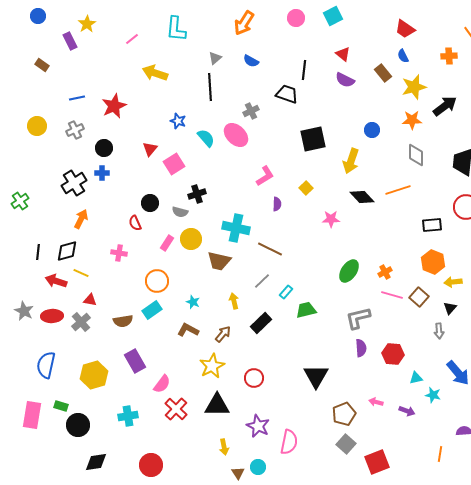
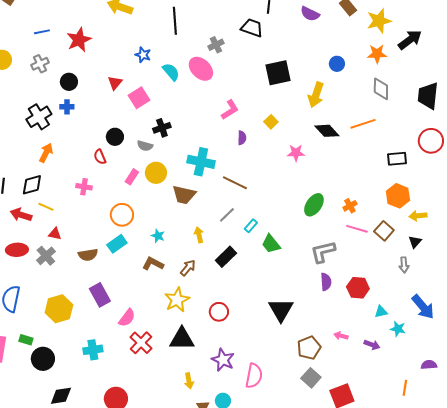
green trapezoid: (306, 310) -> (271, 244), turned -115

